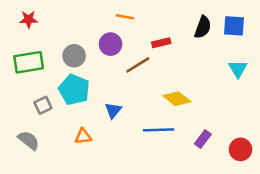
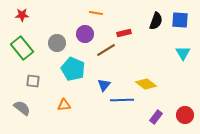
green rectangle: (29, 62) -> (22, 48), turned 60
cyan pentagon: (74, 90) -> (73, 69), moved
yellow diamond: (177, 99) -> (146, 84), moved
gray square: (43, 105) -> (33, 81), turned 32
blue triangle: (113, 110) -> (104, 85), moved
purple rectangle: (203, 139) -> (156, 117), moved

